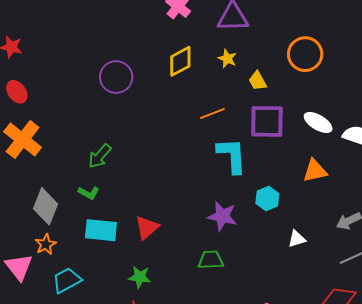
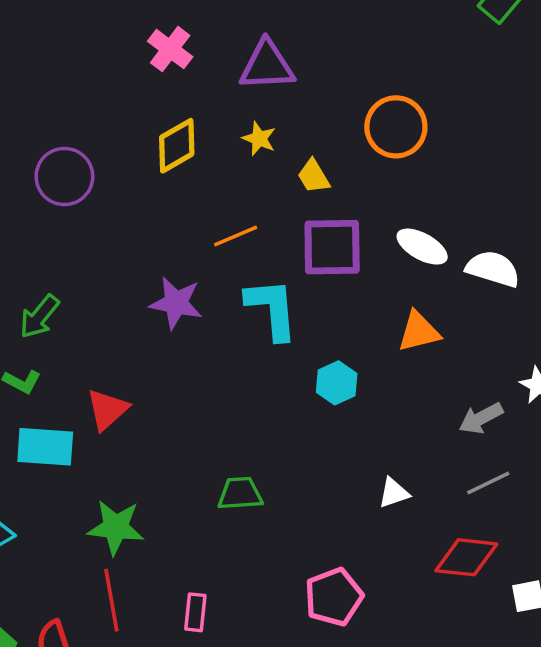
purple star: (222, 216) -> (176, 303), moved
red triangle: (147, 228) -> (107, 410), moved
white triangle: (297, 239) -> (394, 493), moved
green star: (140, 277) -> (116, 527), size x1.4

